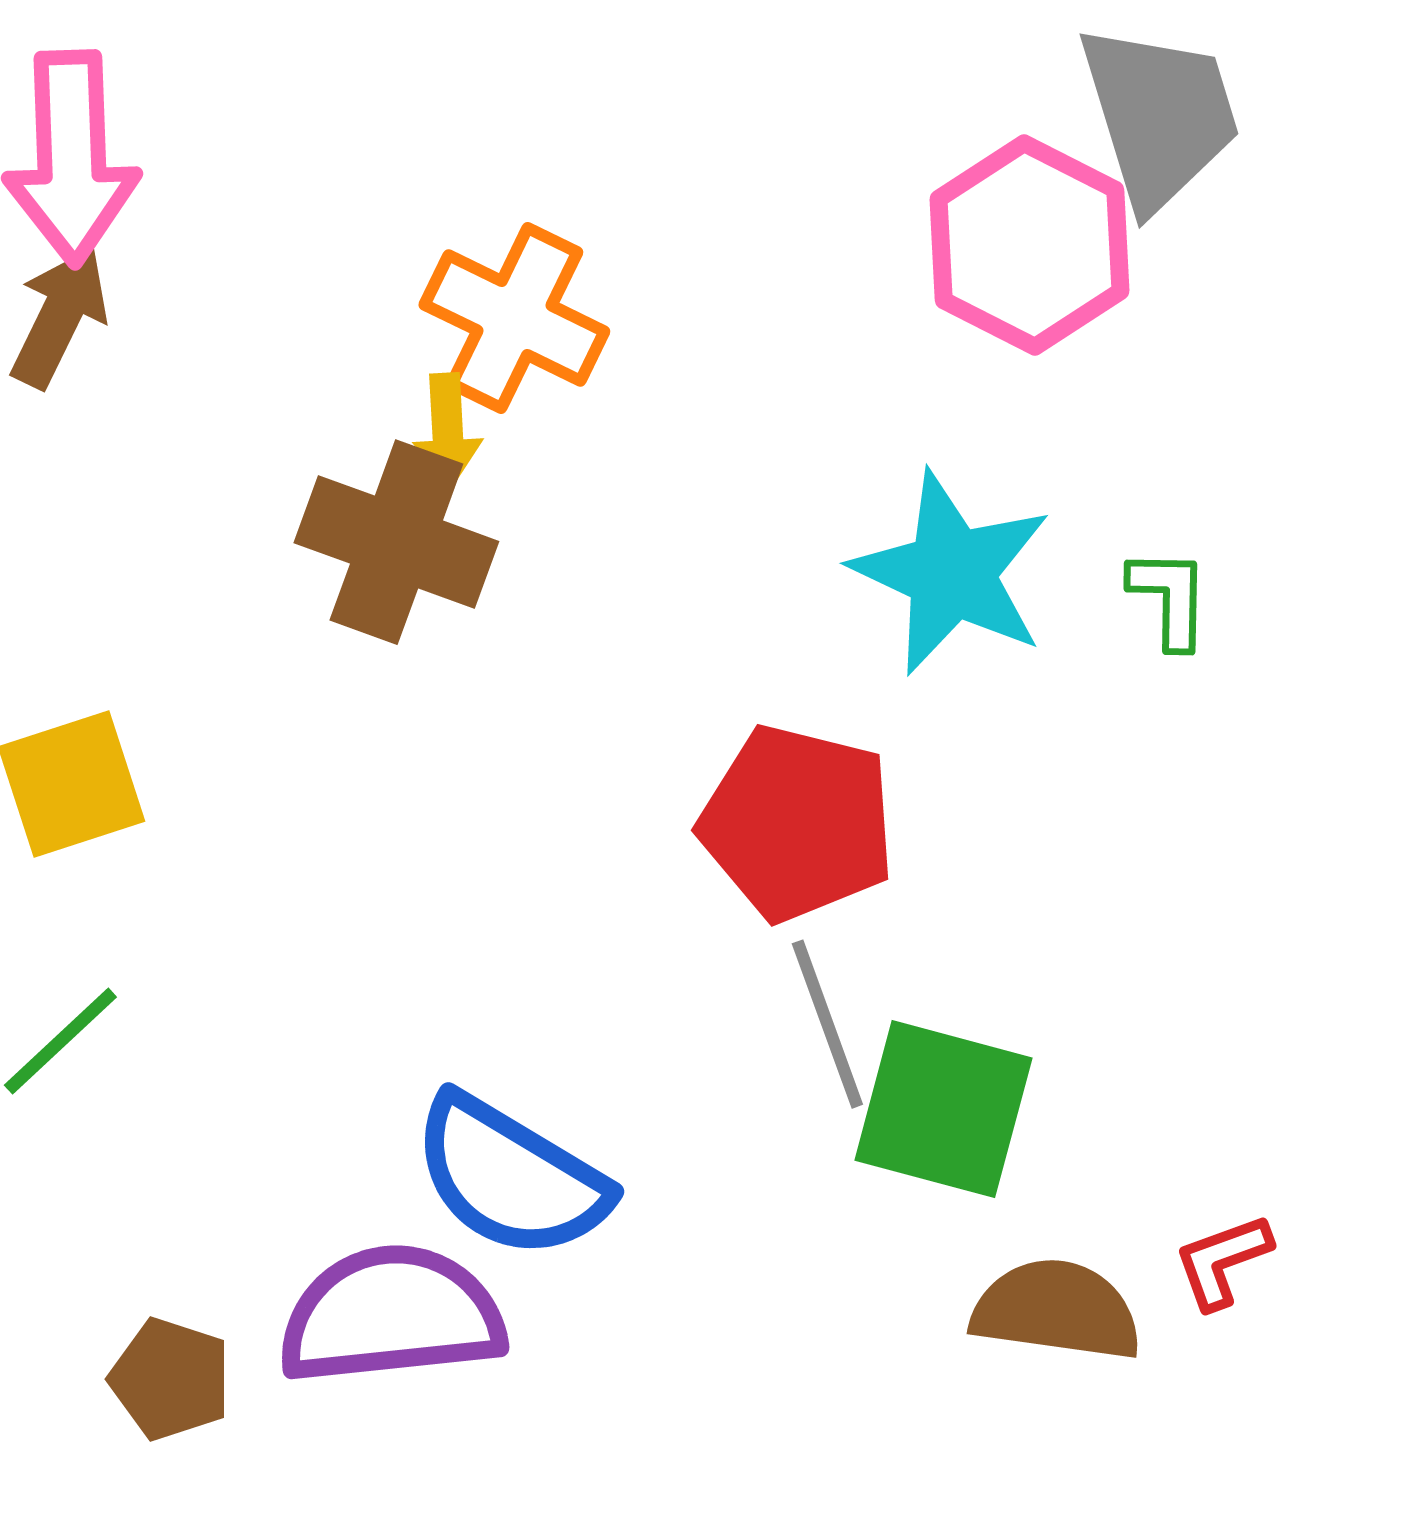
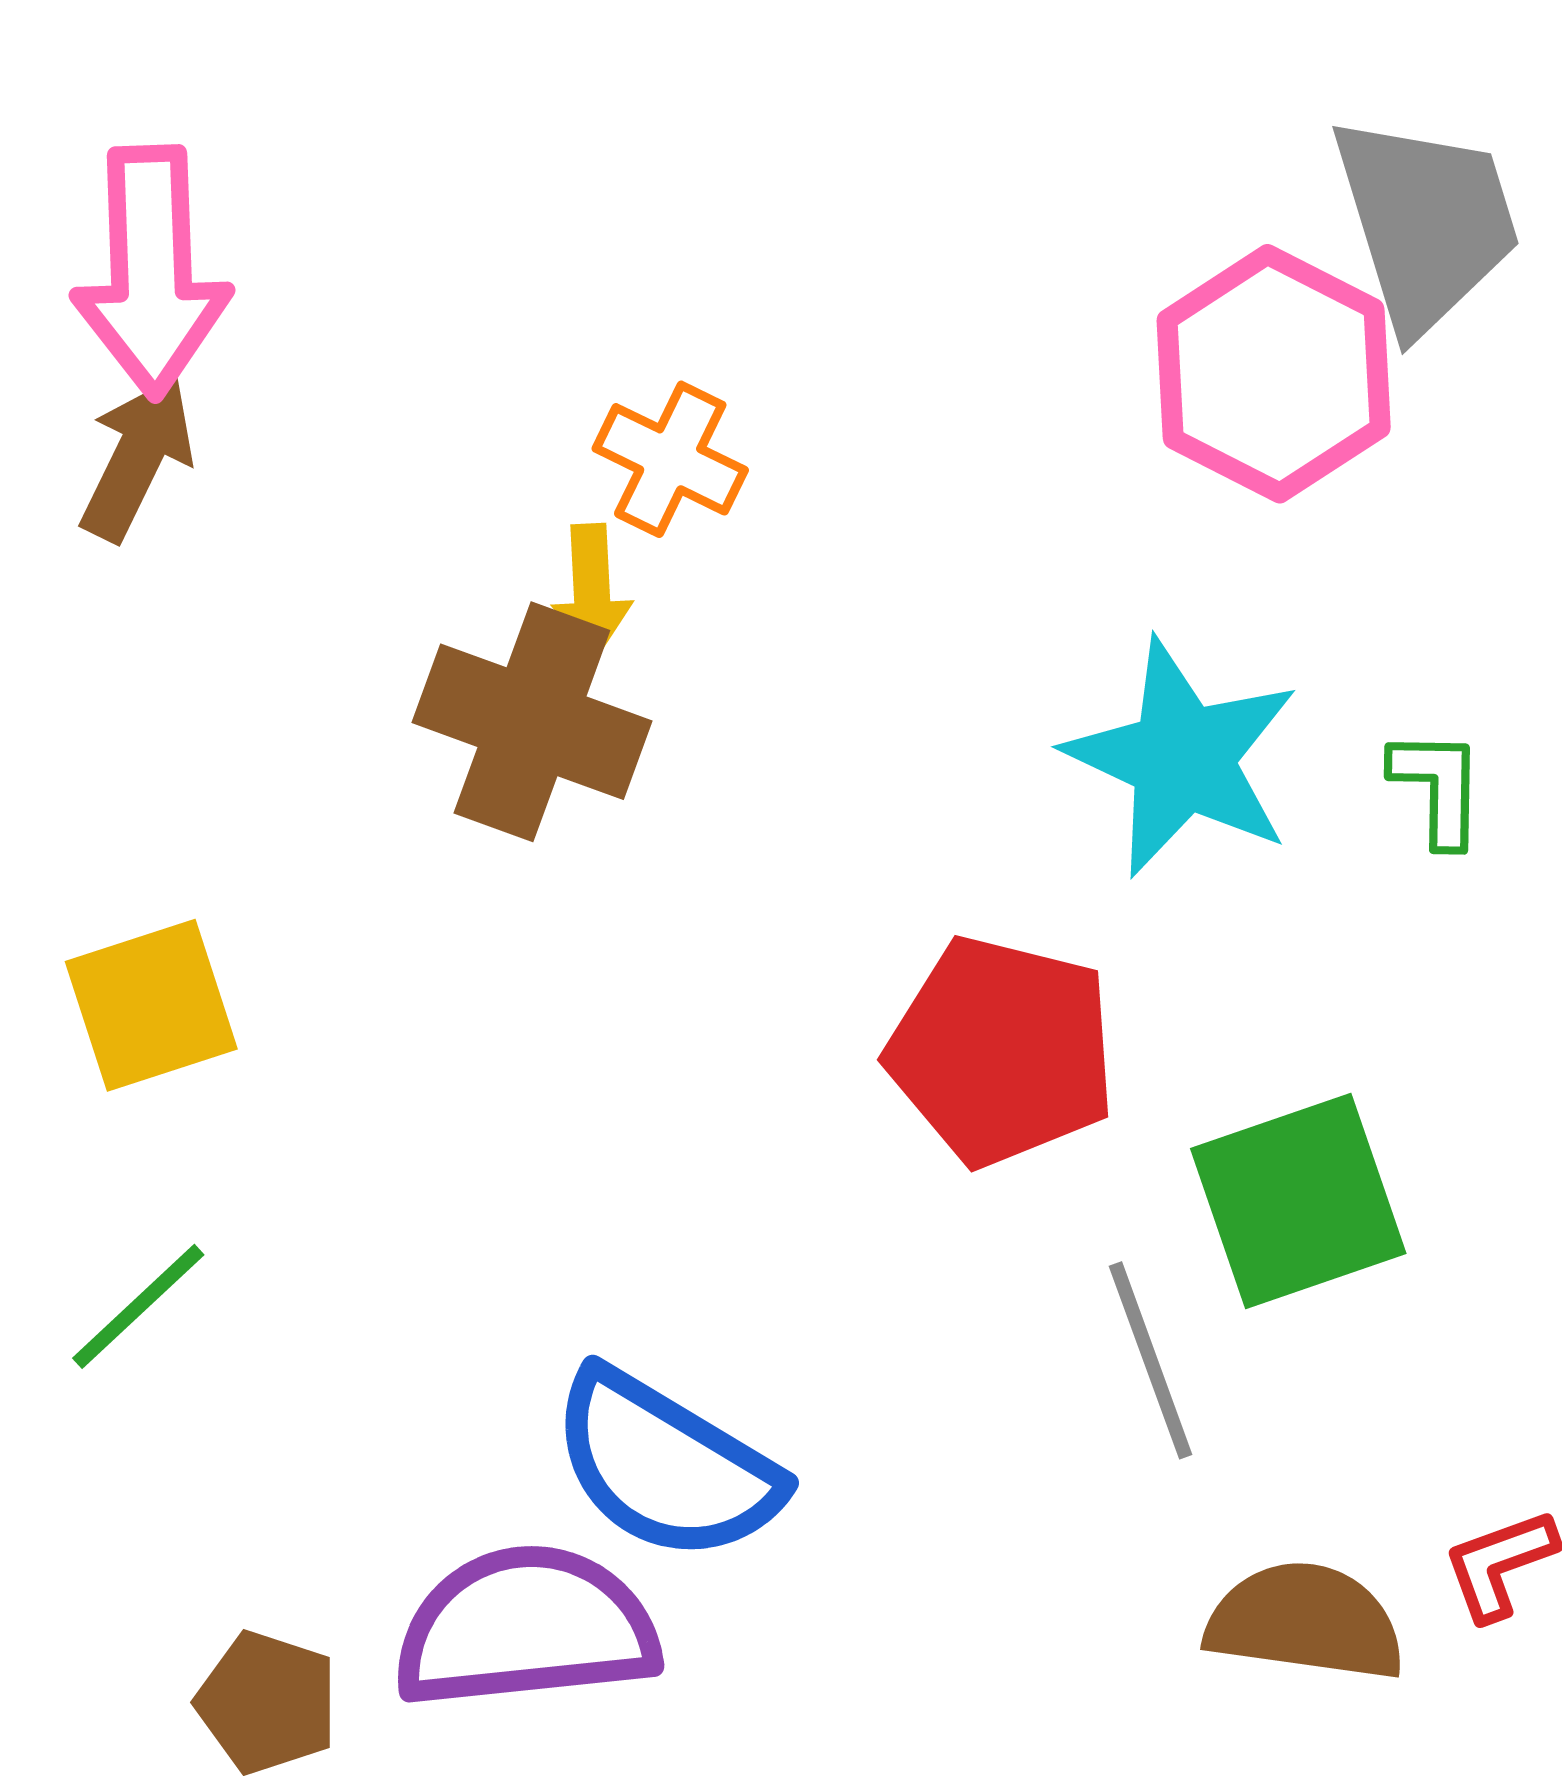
orange cross: (514, 318) -> (670, 459), size x0.7
gray line: (827, 1024) -> (1151, 1360), moved
green square: (943, 1109) -> (1298, 1201), moved, turned -34

